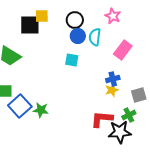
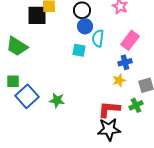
cyan semicircle: (95, 37) -> (98, 38), moved
blue cross: (113, 79) -> (125, 62), moved
green star: (41, 110) -> (57, 100), moved
black star: (120, 132) -> (109, 129), moved

